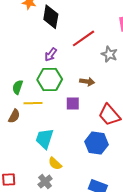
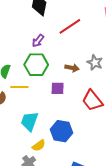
gray star: (109, 54) -> (95, 63), moved
blue hexagon: (96, 143) -> (62, 131), moved
yellow semicircle: (55, 164) -> (39, 146), turned -80

